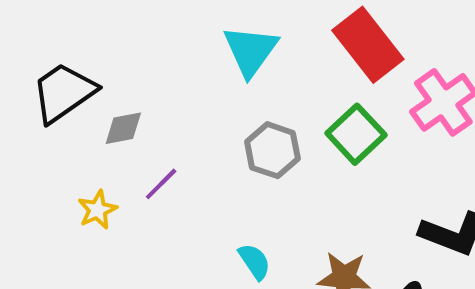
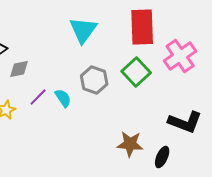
red rectangle: (368, 45) -> (142, 27), turned 36
cyan semicircle: (255, 262) -> (63, 98), moved

